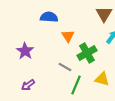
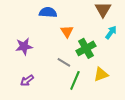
purple star: (25, 51) -> (24, 46), turned 30
yellow triangle: (102, 79) -> (101, 74), turned -35

